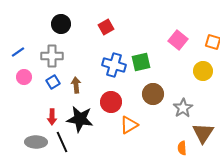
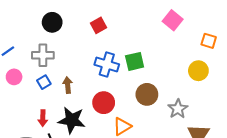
pink square: (178, 40) -> (173, 20), moved

